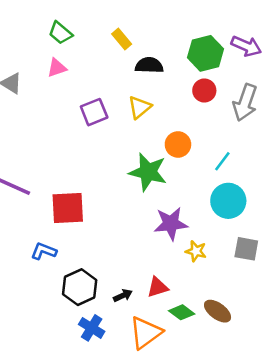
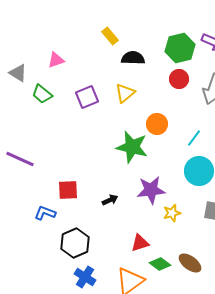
green trapezoid: (60, 33) -> (42, 94), moved
red square: (68, 208) -> (68, 190), moved, size x0.7
yellow star: (196, 251) -> (172, 213), turned -30
black arrow: (123, 296) -> (110, 200), moved

